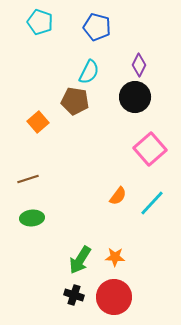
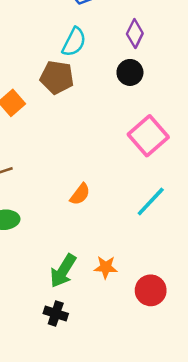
black circle: (135, 97) -> (130, 72), size x0.7
orange semicircle: (118, 196) -> (80, 194), moved
red circle: (114, 297) -> (151, 290), moved, size x0.7

